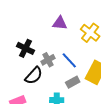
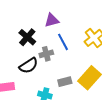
purple triangle: (60, 23) -> (52, 20), moved, turned -35
blue line: (69, 60) -> (63, 42), moved

